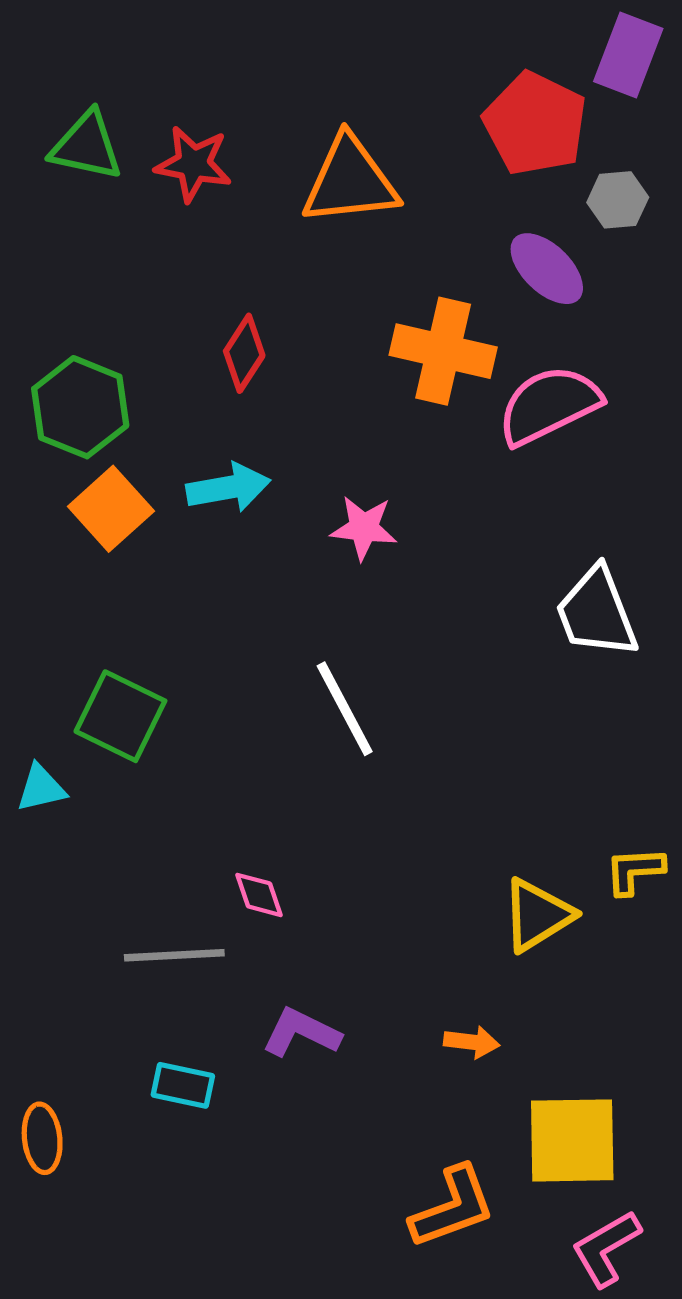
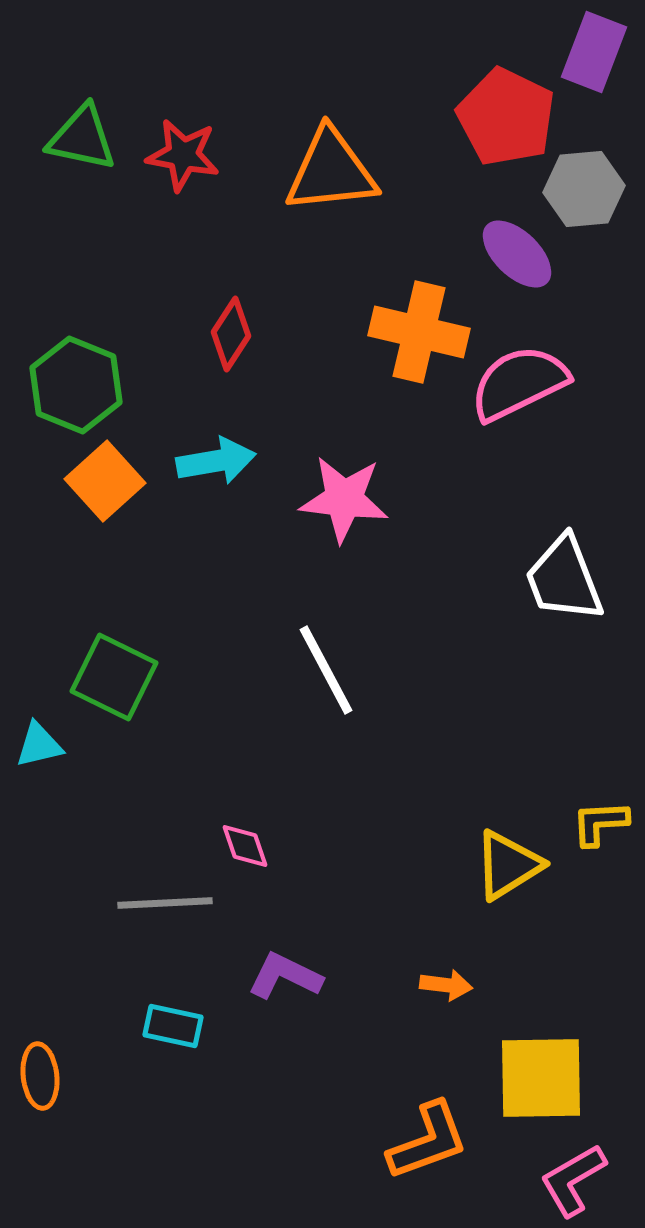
gray hexagon: (618, 200) -> (584, 189), size x1.4
pink star: (364, 528) -> (344, 499), size x1.4

